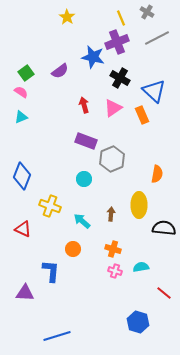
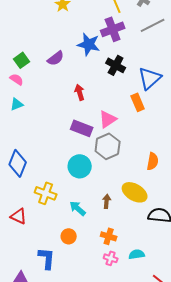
blue triangle: (154, 91) -> (150, 78), turned 35
pink triangle: (113, 108) -> (108, 119), moved
cyan circle: (84, 179) -> (80, 166), size x1.5
yellow ellipse: (139, 205) -> (135, 192), turned -60

